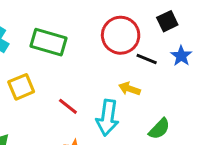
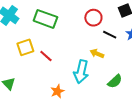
red circle: (121, 35) -> (93, 18), size x0.7
red line: (68, 106) -> (46, 56), moved

